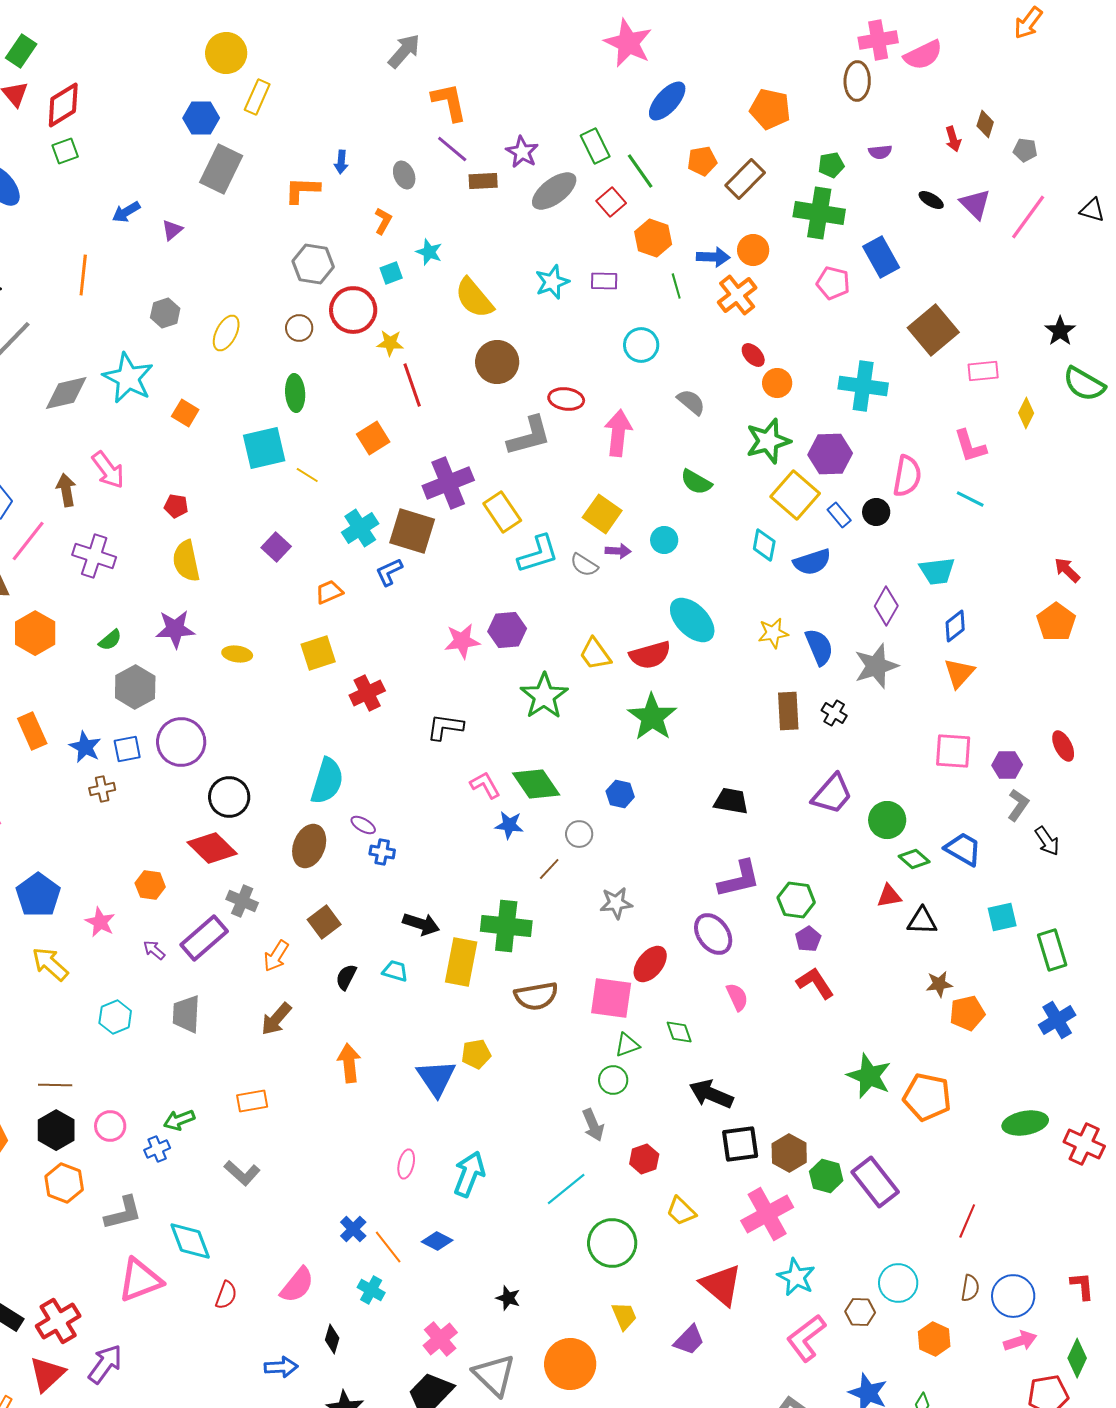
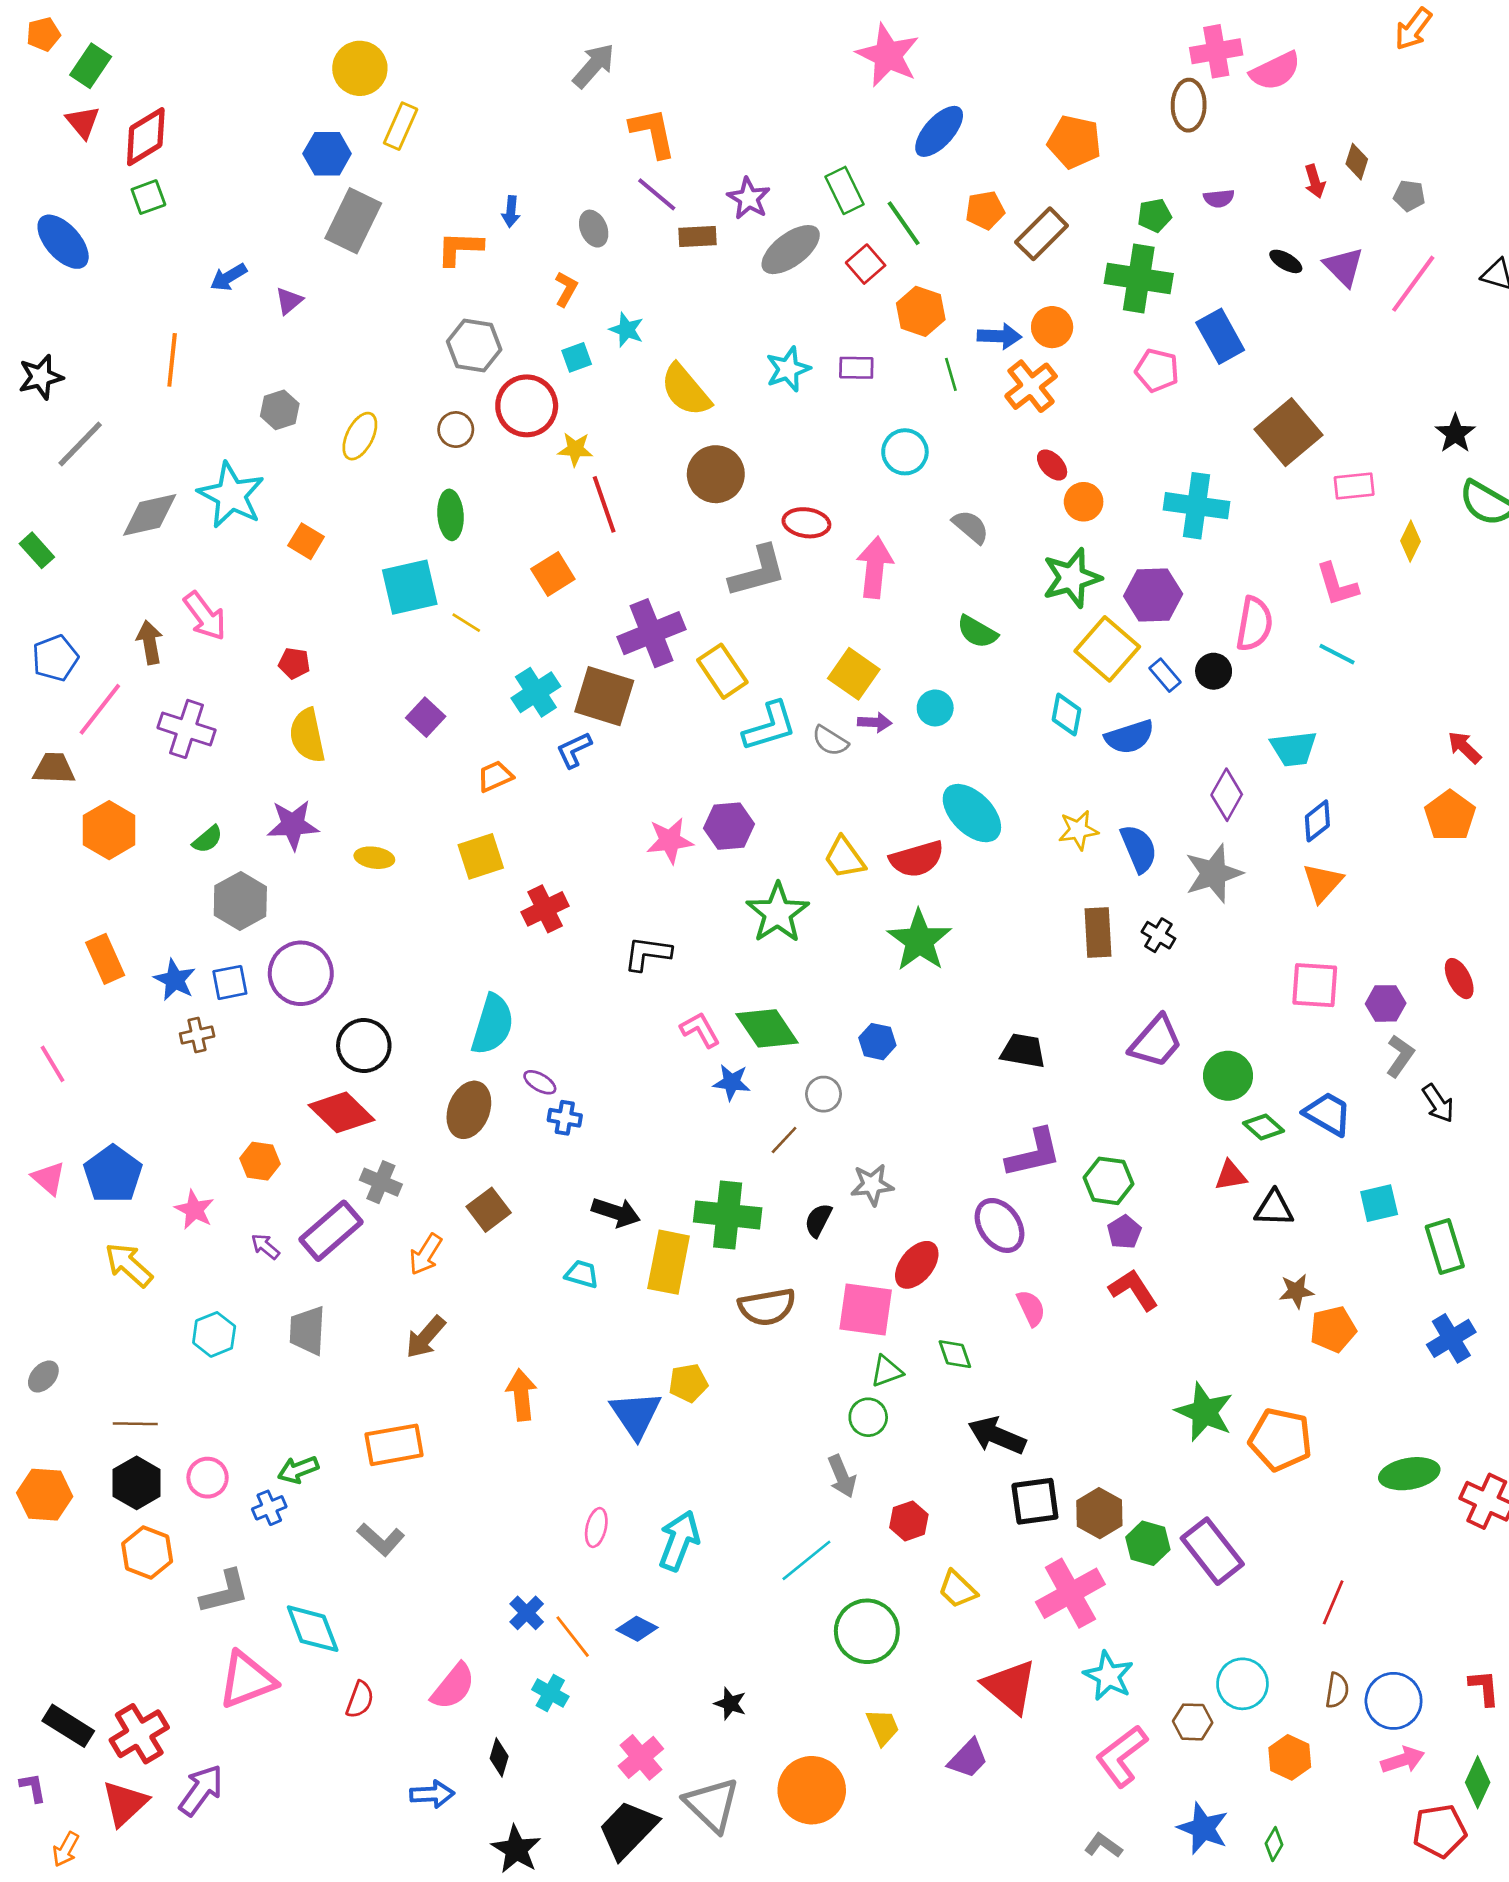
black semicircle: (346, 977) -> (818, 1220), moved
orange rectangle: (252, 1101) -> (394, 1445), size x1.4

